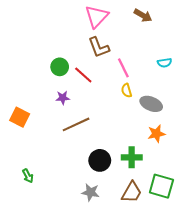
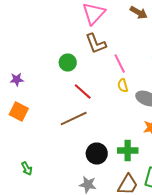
green circle: (60, 67) -> (68, 62), moved
red line: (83, 75) -> (83, 92), moved
purple star: (63, 98) -> (17, 80), moved

